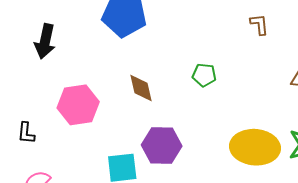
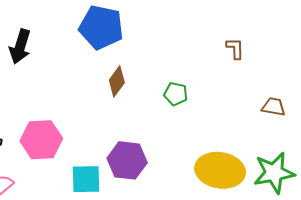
brown diamond: (141, 88) -> (117, 81), moved, turned 44
pink hexagon: (78, 105) -> (41, 140), moved

